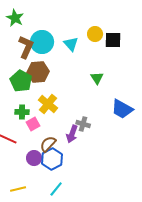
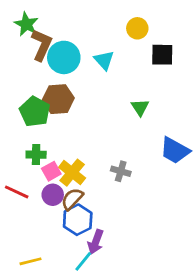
yellow circle: (95, 34) -> (137, 28), moved
brown L-shape: (26, 47) -> (42, 45), moved
yellow cross: (48, 104) -> (72, 173), moved
purple arrow: (72, 134) -> (96, 242), moved
purple circle: (34, 158) -> (53, 195), moved

